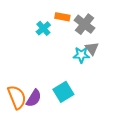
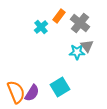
orange rectangle: (62, 17) -> (59, 16), turned -64

